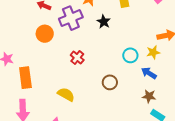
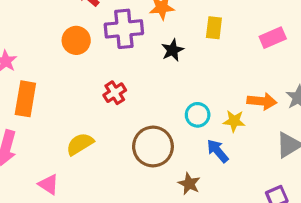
brown circle: (110, 82) -> (153, 147), size x1.6
yellow semicircle: (66, 94) -> (80, 144), turned -78
brown star: (149, 96) -> (189, 184), moved

